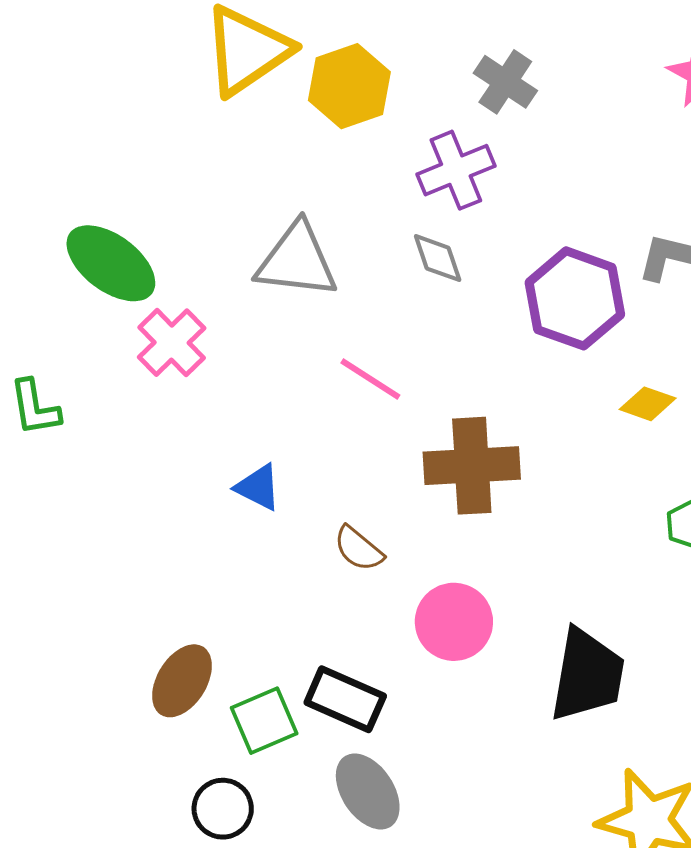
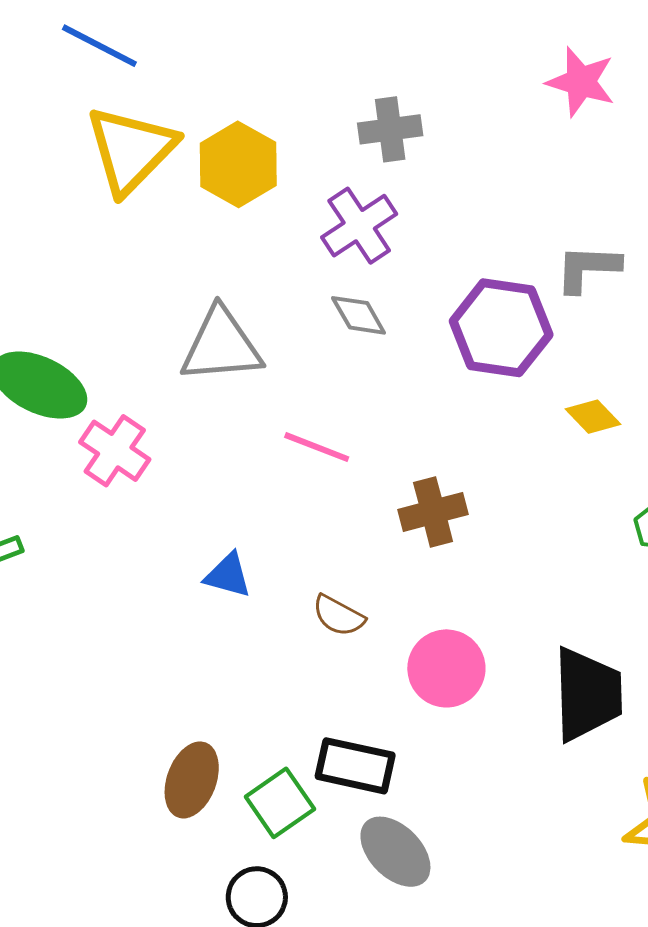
gray cross: (505, 82) -> (390, 129), turned -30
yellow diamond: (648, 404) -> (593, 417), turned 38
brown cross: (472, 466) -> (433, 512), size x0.7

